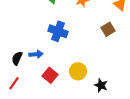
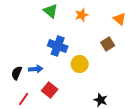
yellow circle: (78, 71) -> (80, 64), moved
red line: (14, 83) -> (24, 99), moved

